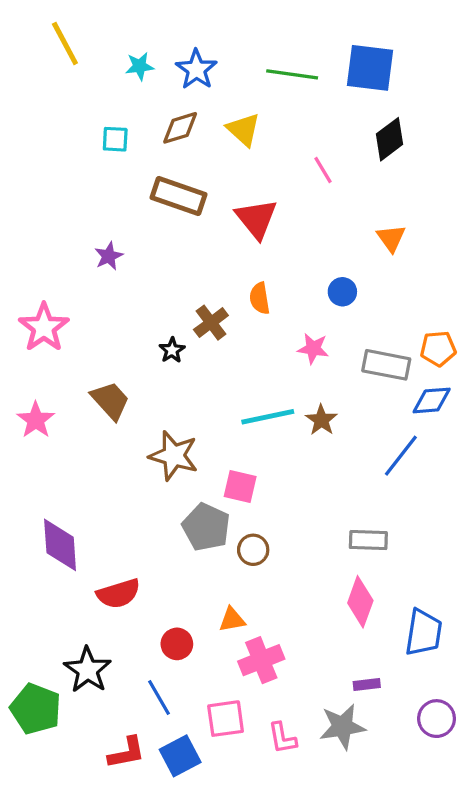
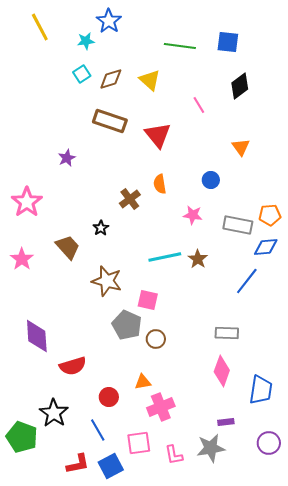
blue square: (370, 68) -> (228, 42), size x0.7
blue star: (196, 69) -> (109, 21), moved
cyan square: (115, 139) -> (82, 74), moved, turned -36
black star: (172, 350) -> (101, 228), moved

